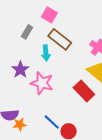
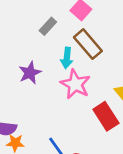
pink star: (42, 83) -> (75, 84), moved

